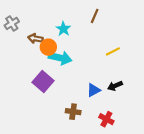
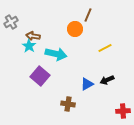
cyan star: (63, 29) -> (29, 46), moved
orange circle: (48, 47) -> (75, 29), moved
red cross: (106, 119) -> (123, 111), moved, turned -32

